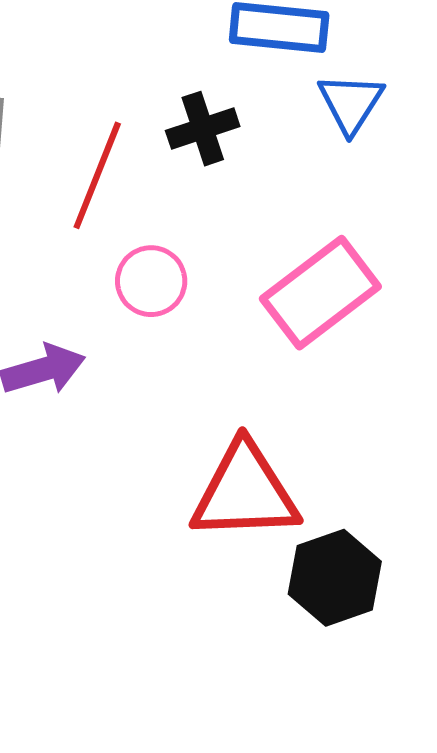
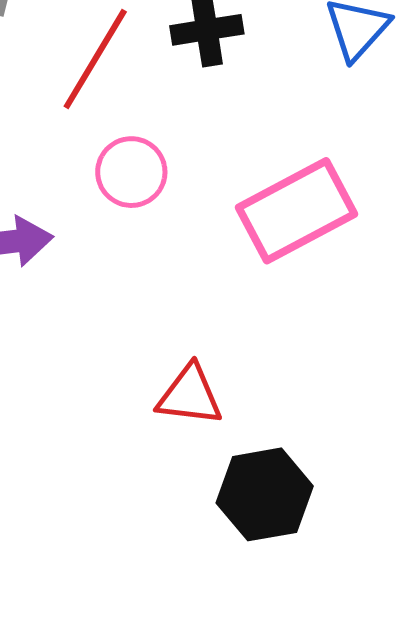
red triangle: (245, 492) -> (190, 395), size x0.6

